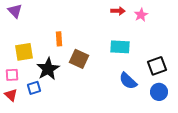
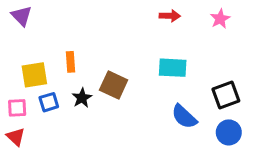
pink star: (141, 15) -> (220, 19), moved
orange rectangle: (59, 39) -> (70, 62), moved
black star: (48, 69) -> (82, 98), moved, size x0.6
blue square: (34, 88) -> (49, 102), moved

